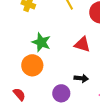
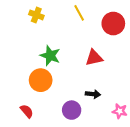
red triangle: (82, 44) -> (94, 58), turned -30

